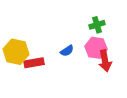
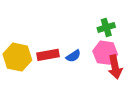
red rectangle: (34, 63) -> (48, 55), moved

